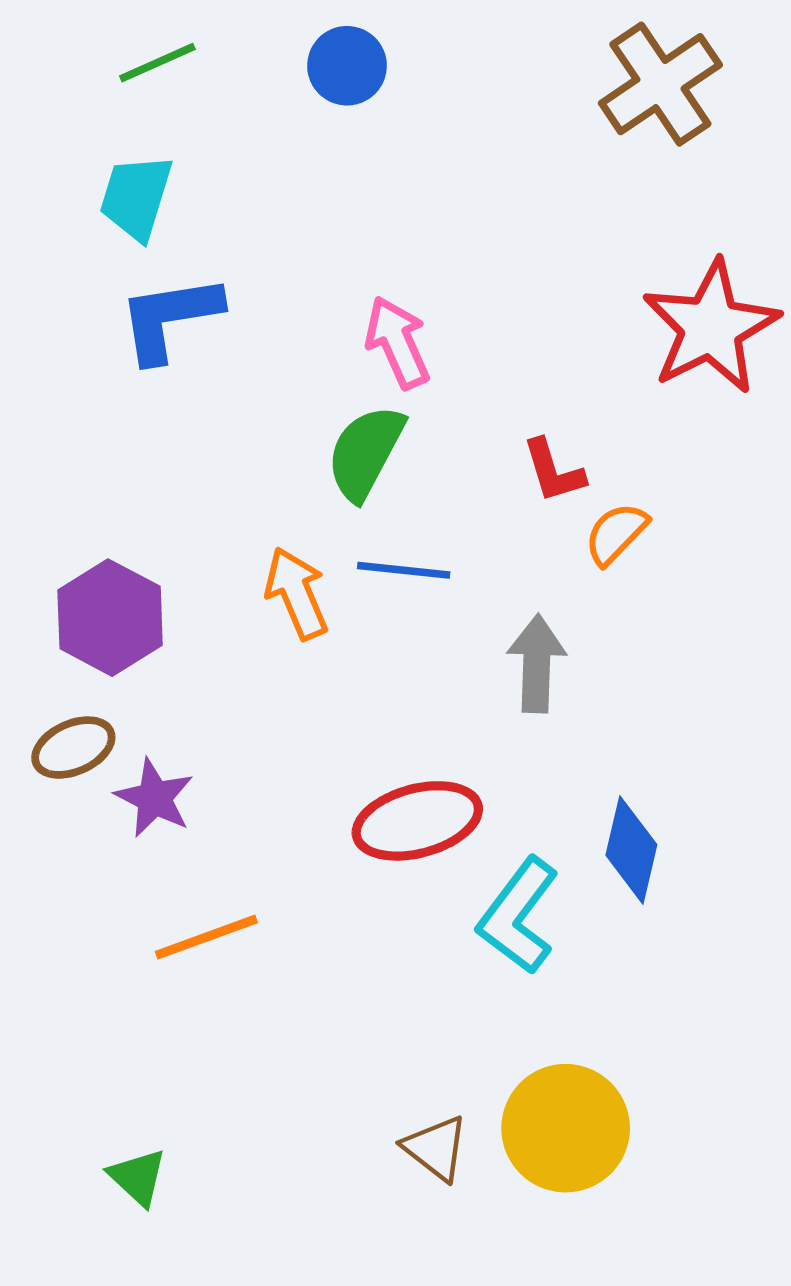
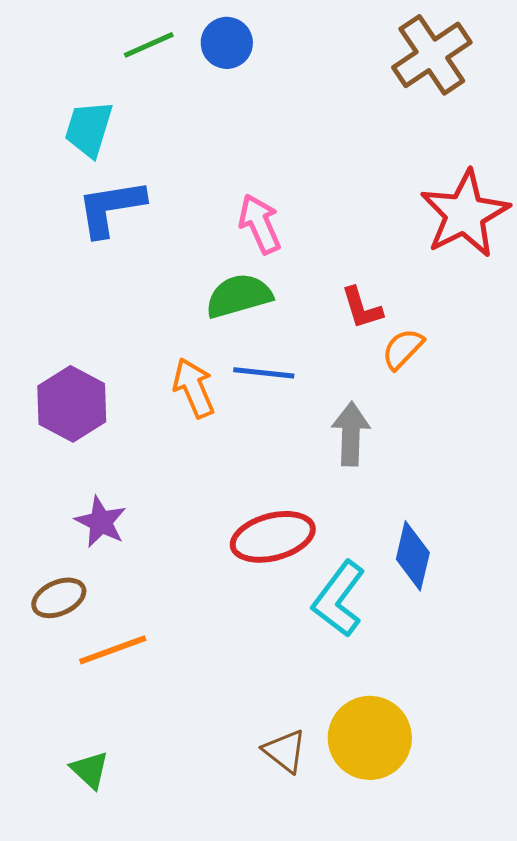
green line: (157, 63) -> (149, 45), moved
green semicircle: (365, 452) -> (239, 296), turned 46
brown ellipse: (73, 748) -> (59, 598), moved
orange line: (206, 937) -> (113, 650), moved

